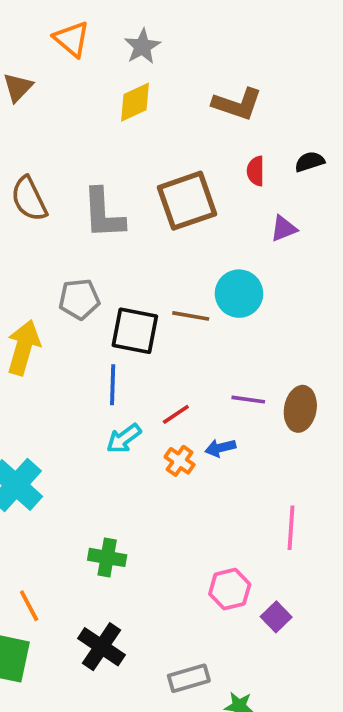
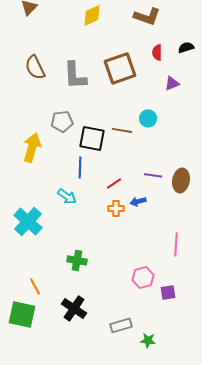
cyan circle: (239, 294) -> (148, 118), size x0.7
cyan arrow: (124, 439) -> (67, 196), moved, turned -108
orange cross: (180, 461) -> (116, 208), turned -35
purple square: (276, 617) -> (168, 292), turned 35

